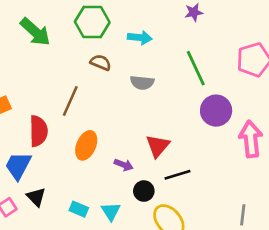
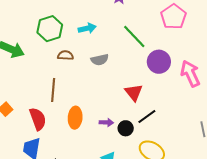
red triangle: (158, 146) -> (134, 92), moved
black circle: (144, 191) -> (126, 128), moved

